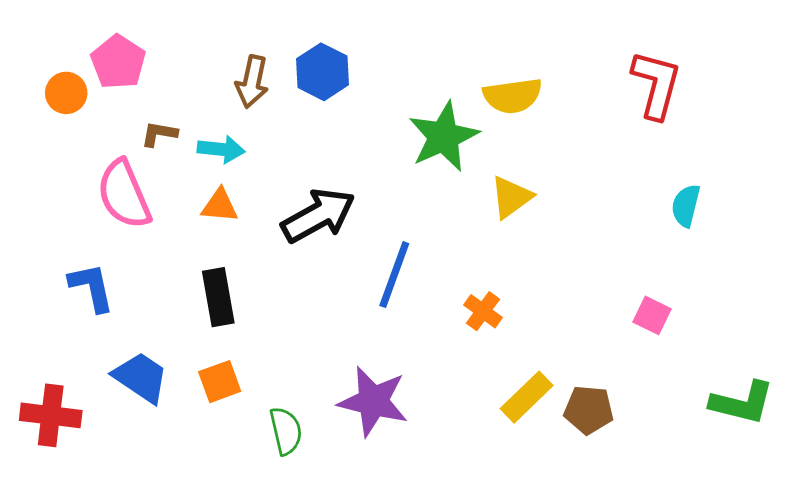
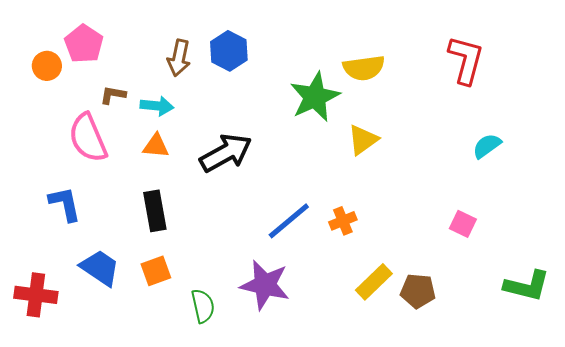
cyan semicircle: (686, 206) -> (487, 146), turned 40
blue line: (394, 275) -> (289, 221), moved, turned 30
orange cross: (483, 311) -> (343, 221), turned 32

